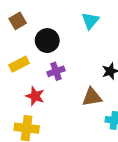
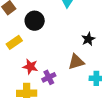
purple cross: (56, 71) -> (49, 77), moved

